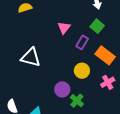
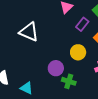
green cross: (77, 101) -> (69, 81), turned -32

